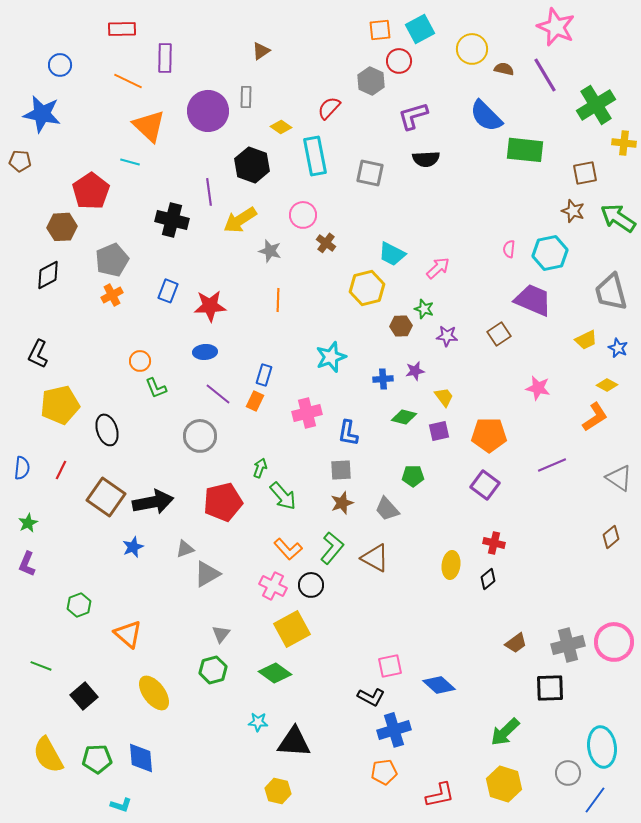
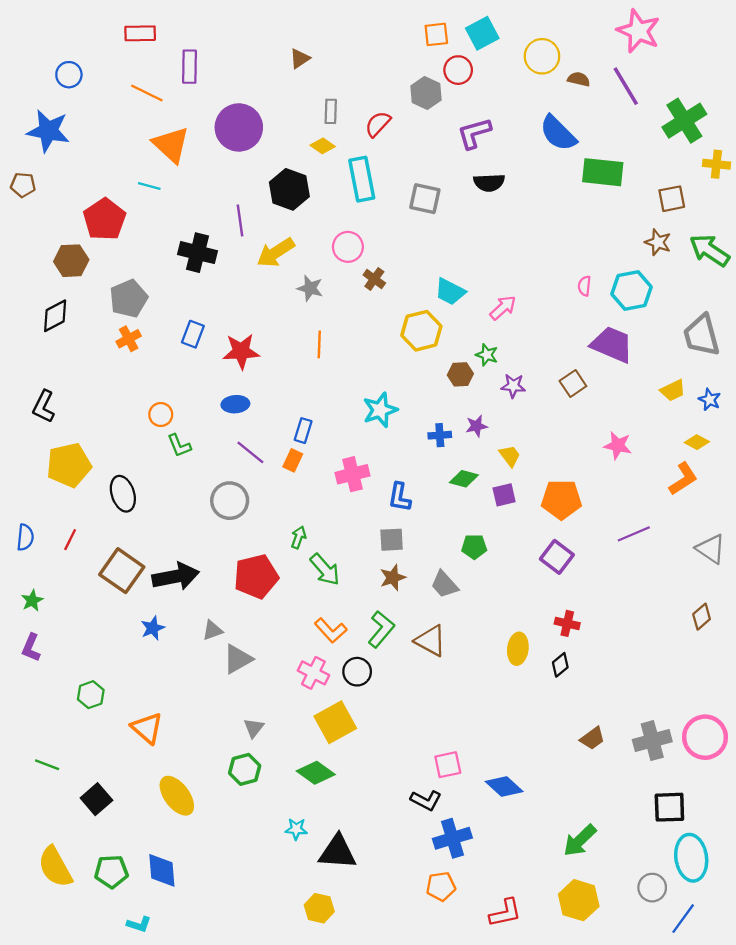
gray rectangle: (246, 97) -> (331, 111), moved
black square: (550, 688) -> (669, 807), moved

